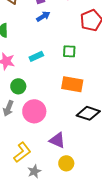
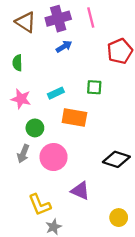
orange rectangle: (72, 84) -> (74, 117), moved
yellow L-shape: (22, 152) -> (40, 205), turned 105
yellow circle: (66, 163) -> (119, 218), moved

